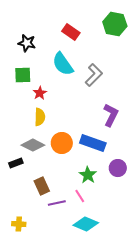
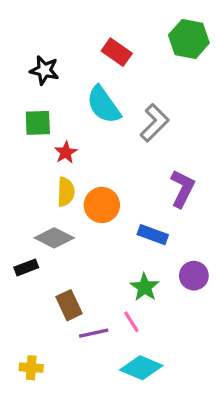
orange circle: (62, 143) -> (102, 205), moved
blue rectangle: (93, 143) -> (153, 235), size x0.7

